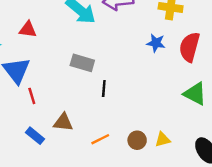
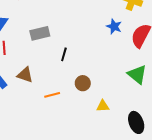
gray rectangle: (82, 63) -> (40, 33), moved, turned -42
brown circle: (137, 140) -> (83, 83), moved

